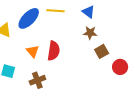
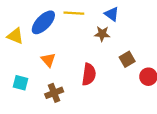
brown star: (90, 33) -> (102, 34), moved
red semicircle: (54, 51) -> (89, 74), moved

